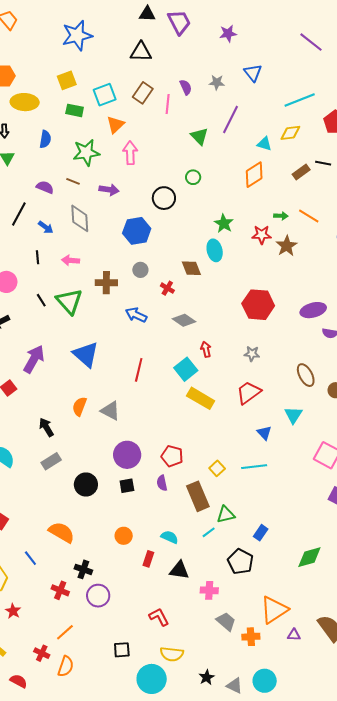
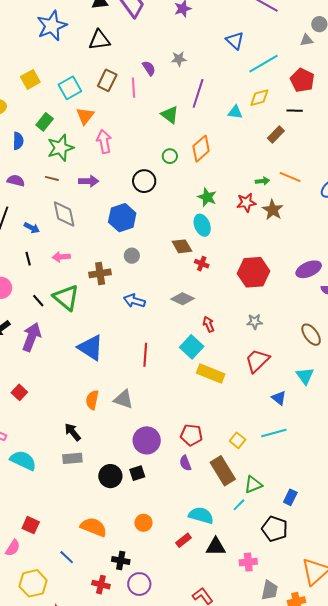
blue star: (77, 35) -> (52, 26), moved
blue triangle: (253, 73) -> (235, 41), moved
green rectangle: (75, 110) -> (45, 122), moved, turned -54
black line: (323, 163) -> (295, 111), moved
orange diamond: (254, 175) -> (201, 149), moved
purple semicircle: (45, 187) -> (16, 181), moved
red cross: (167, 288) -> (202, 264), moved
purple arrow: (34, 359) -> (31, 337), moved
black arrow: (46, 427) -> (73, 432), moved
gray rectangle: (51, 461) -> (72, 458), turned 36
black square: (127, 486) -> (137, 473), moved
orange circle: (124, 536) -> (143, 523), moved
cyan semicircle: (170, 537) -> (201, 515), size x1.4
red rectangle: (148, 559) -> (183, 540), turned 42
gray trapezoid: (226, 621) -> (270, 590), turned 70

